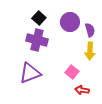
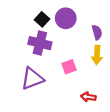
purple circle: (70, 22) -> (66, 18), moved
pink square: (72, 72) -> (69, 67), moved, turned 32

